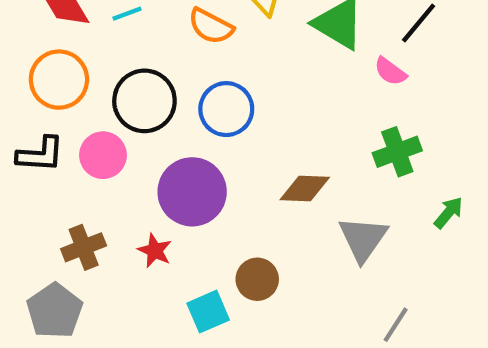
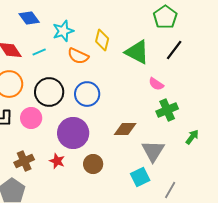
pink semicircle: (390, 71) -> (156, 84), moved
brown circle: (257, 279) -> (93, 164), moved
cyan square: (208, 312) -> (140, 177), moved

